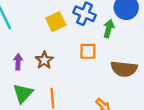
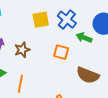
green arrow: (109, 29) -> (84, 38), turned -98

